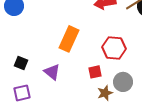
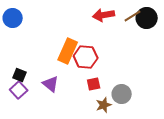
red hexagon: (114, 48) -> (86, 57), moved
purple square: (22, 93) -> (19, 90), moved, turned -30

